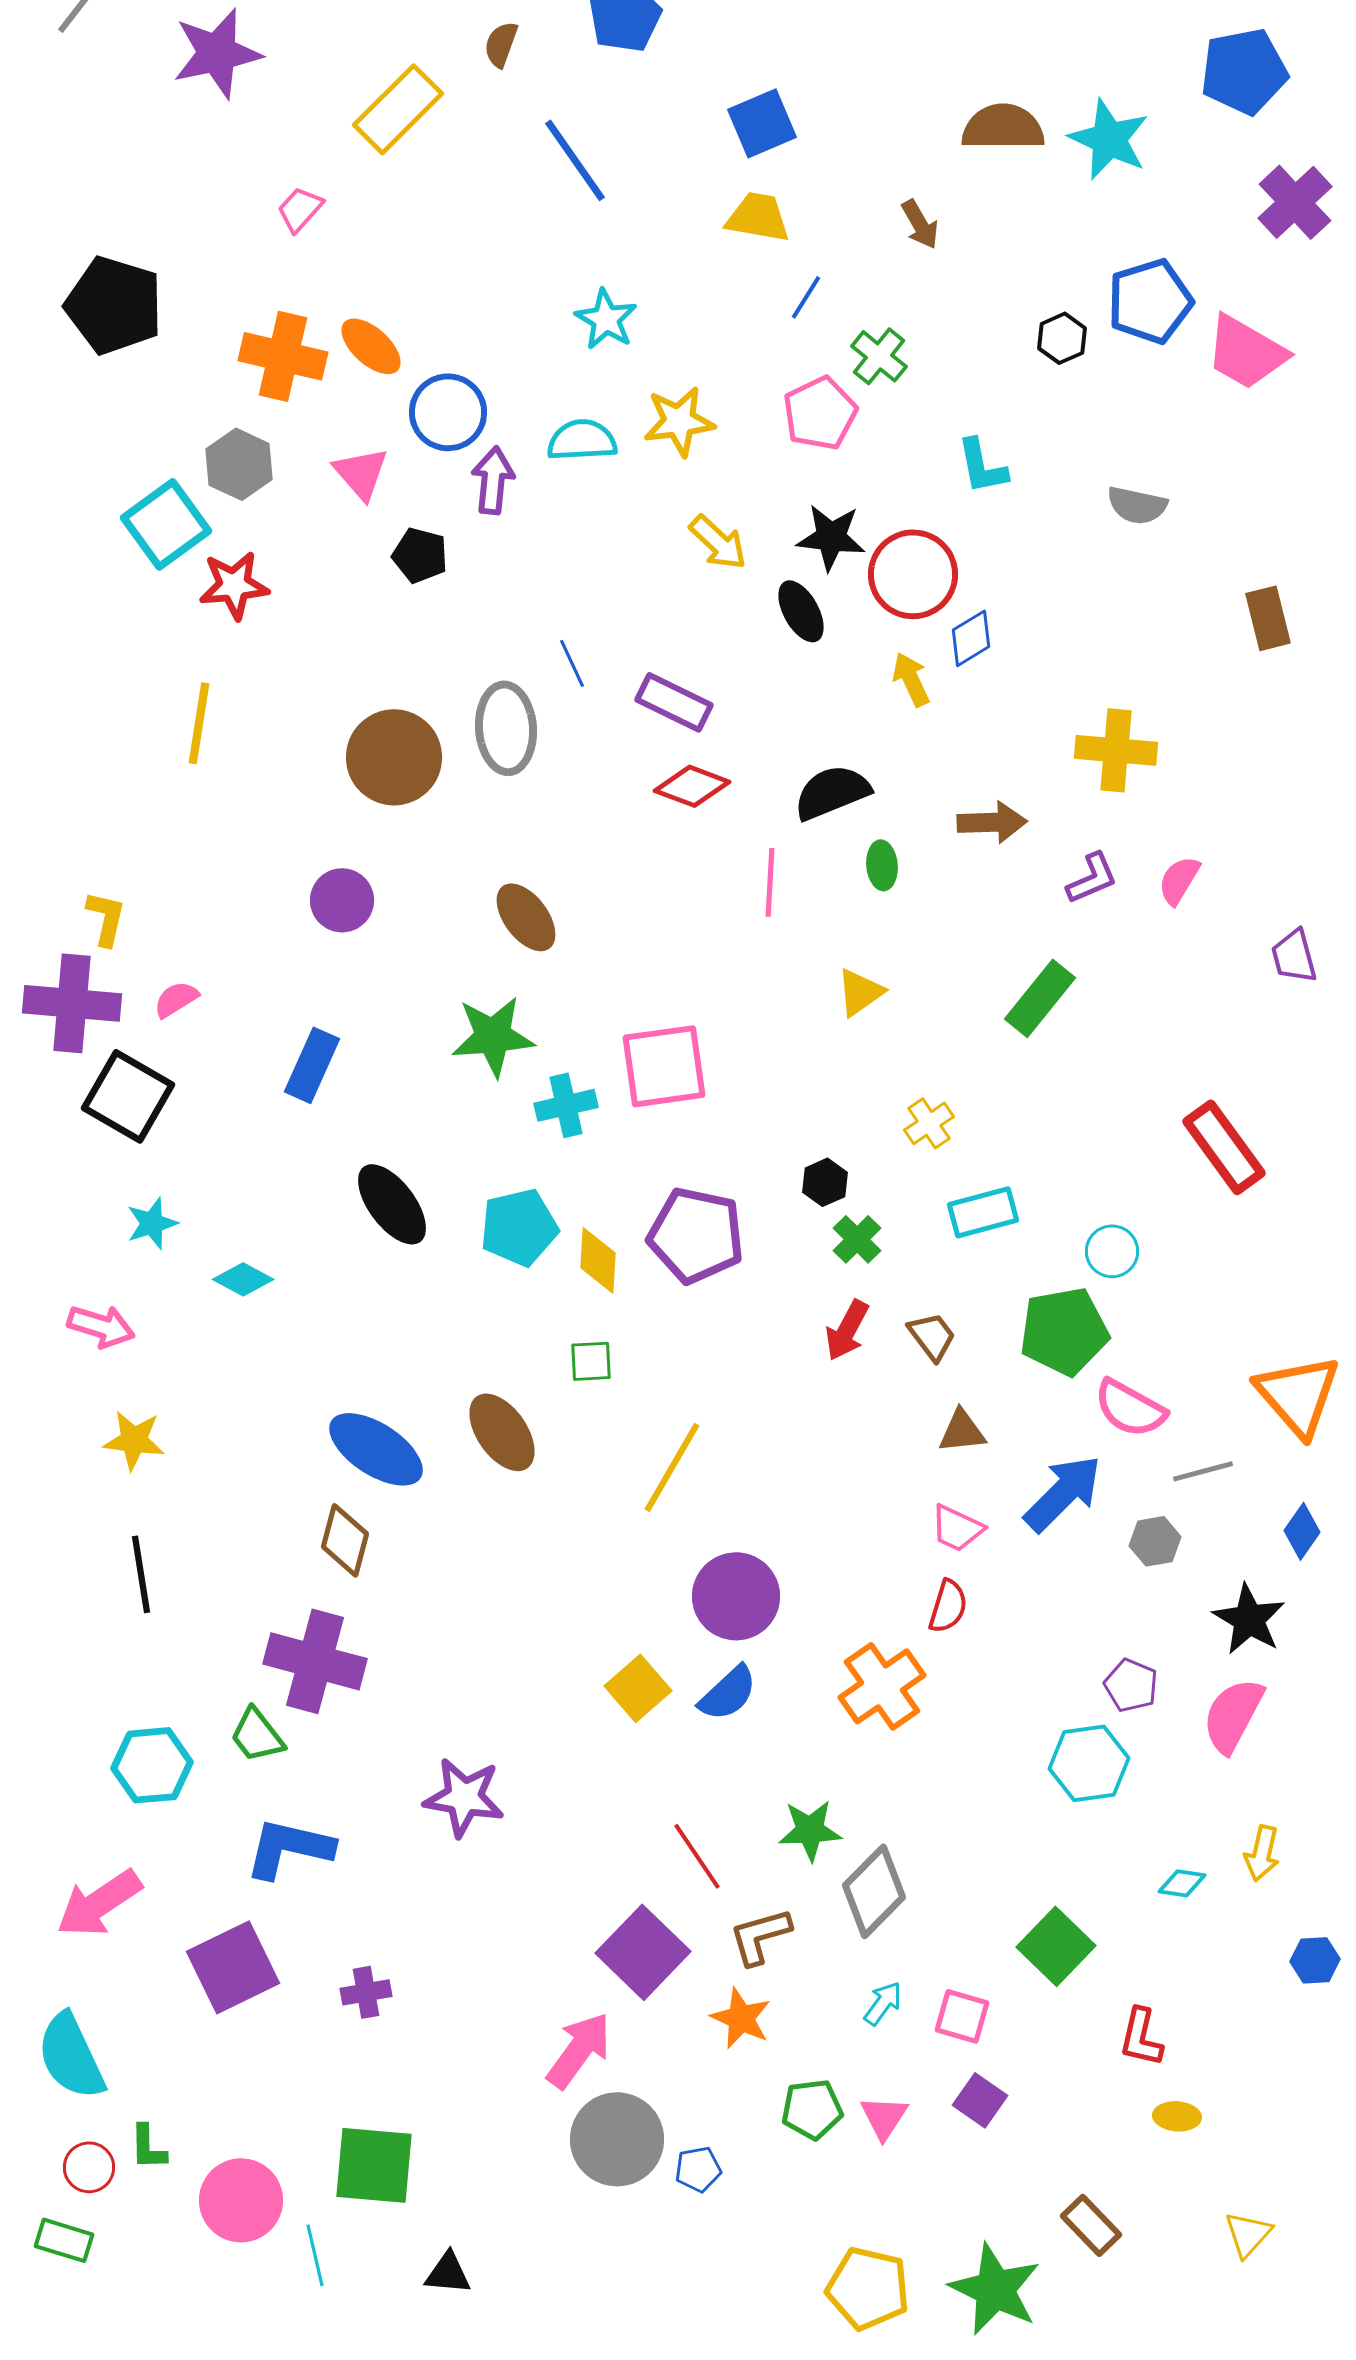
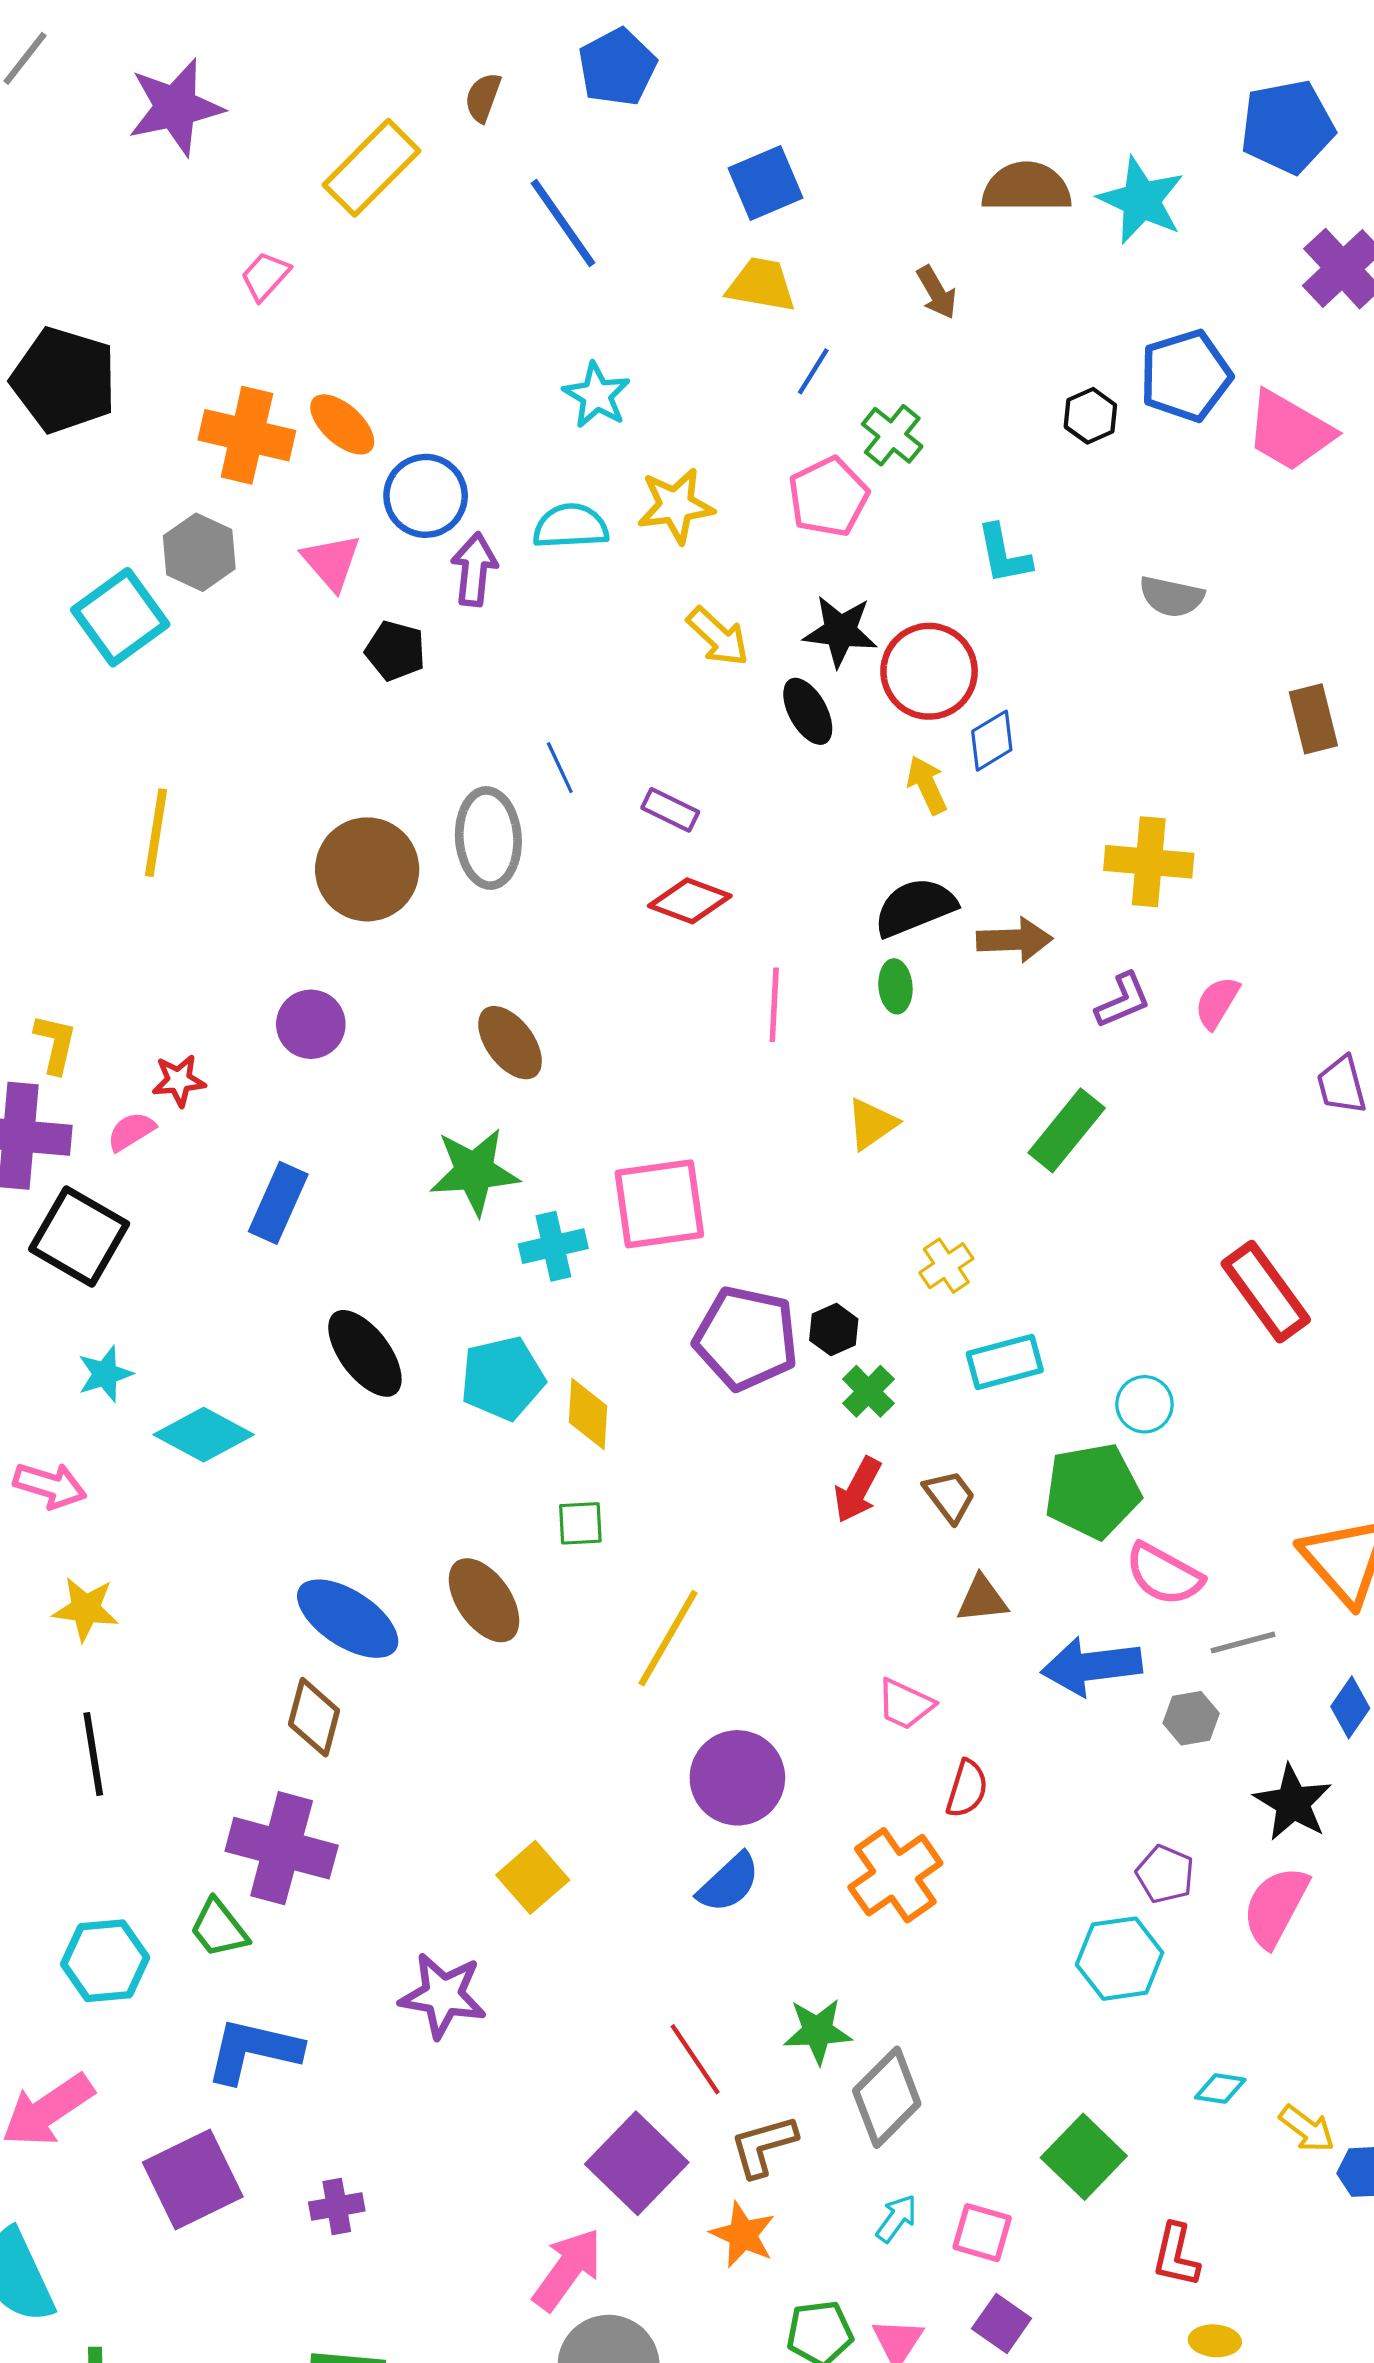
red star: (234, 585) -> (179, 1081), moved, size x0.7
purple rectangle: (674, 702) -> (670, 810), size x0.7
black semicircle: (832, 792) -> (915, 907), moved
purple pentagon: (696, 1235) -> (746, 1338), moved
cyan diamond: (243, 1279) -> (204, 1435), size x1.5
blue arrow: (1063, 1493) -> (1091, 1666), turned -142
pink trapezoid: (957, 1528) -> (905, 1704), moved
yellow square: (638, 1688) -> (533, 1877), moved
yellow arrow: (1262, 1853) -> (1307, 2129), moved, turned -66

